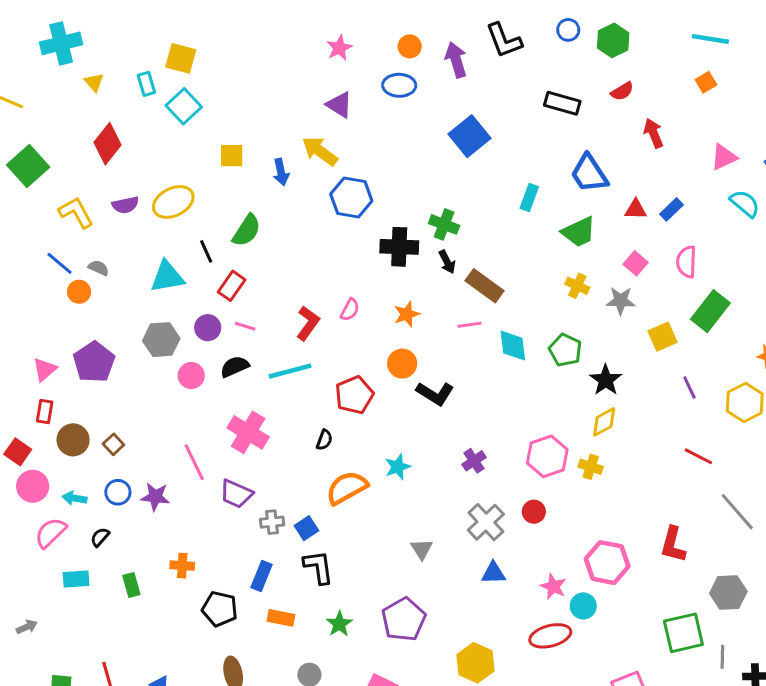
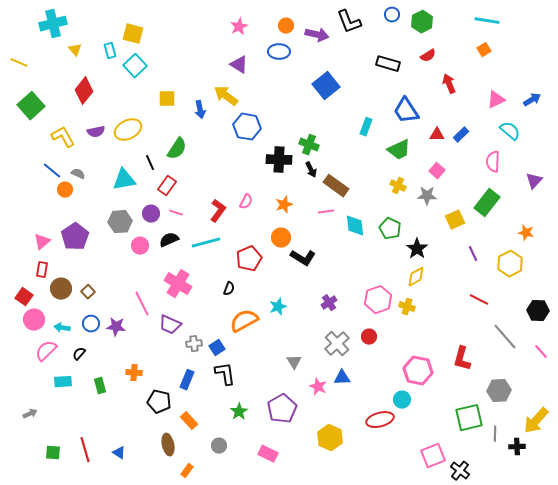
purple arrow: (456, 60) -> (317, 35), turned 120
pink semicircle: (686, 262) -> (493, 162), moved
pink star: (553, 586) -> (318, 387), moved
orange rectangle: (281, 618) -> (189, 421), moved, turned 36

